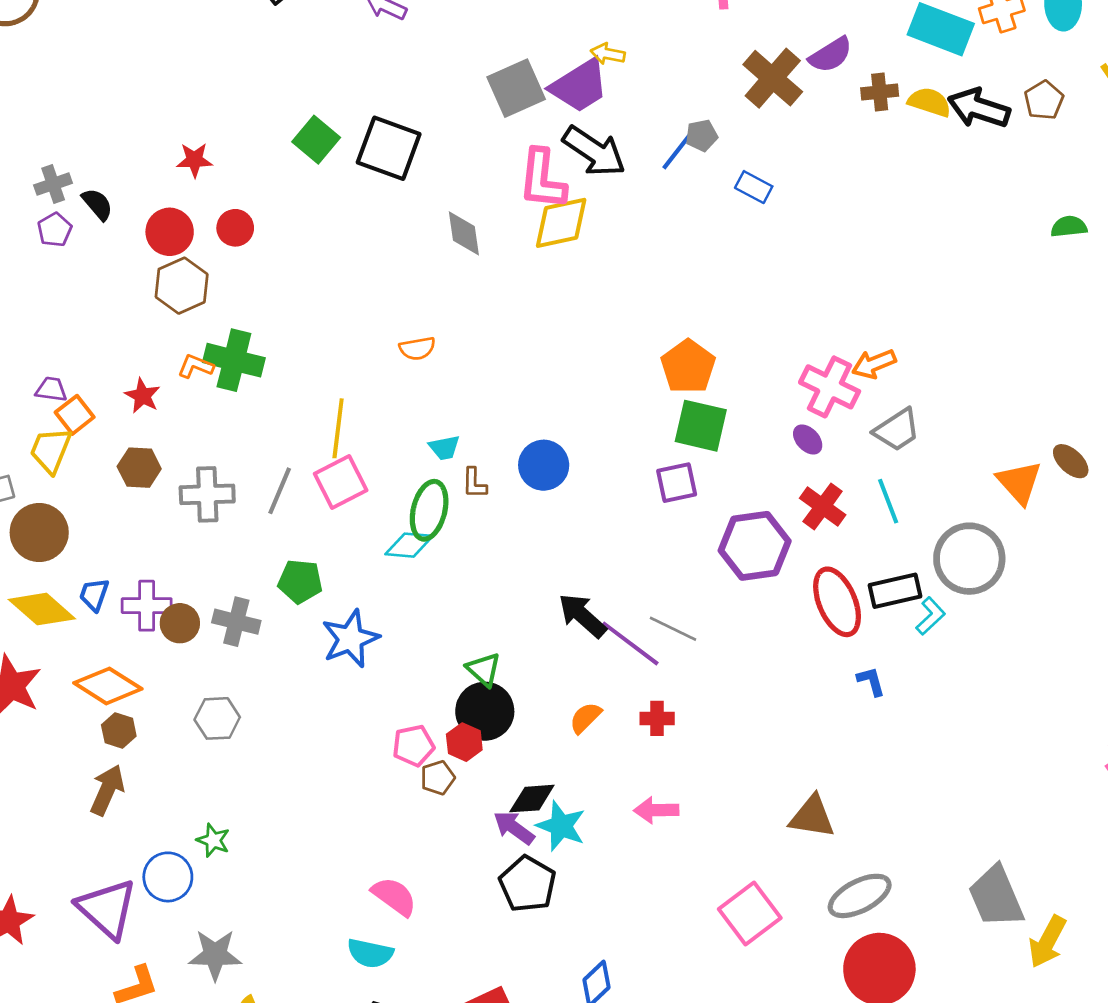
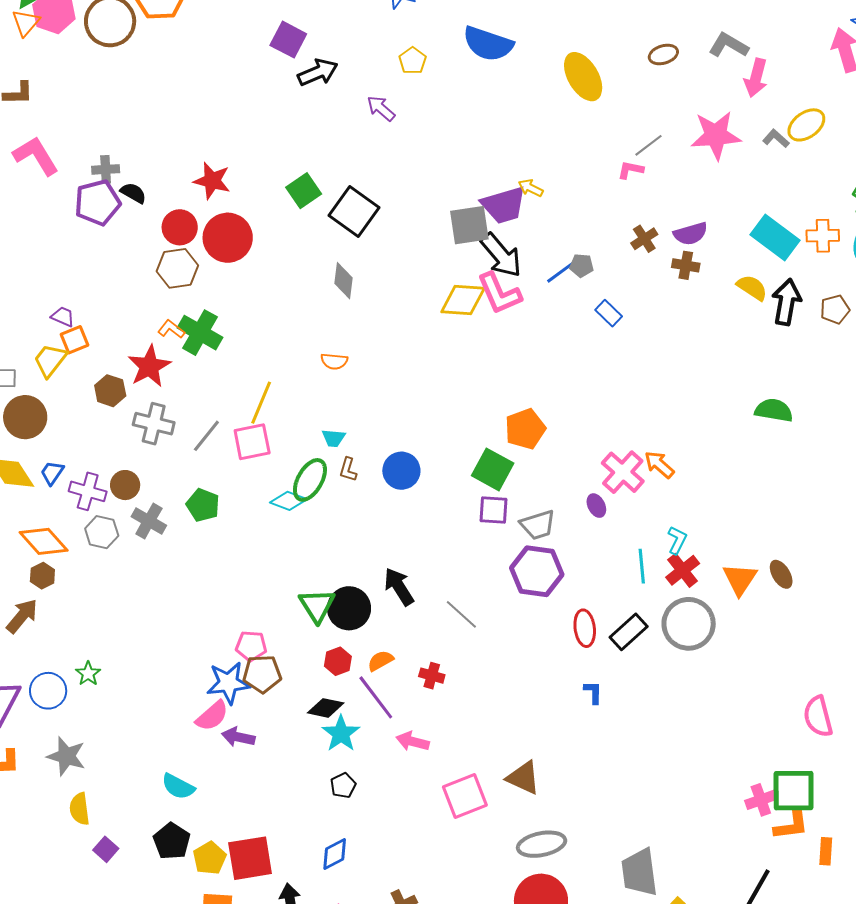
brown cross: (773, 78) -> (644, 239), size x0.6
gray square: (516, 88) -> (469, 225), moved
brown cross: (880, 92) -> (686, 265), moved
black arrow: (979, 108) -> (786, 302), turned 66
red star: (194, 160) -> (212, 181), size x1.4
pink L-shape: (542, 179) -> (499, 293), moved, turned -45
black semicircle: (97, 204) -> (133, 193), turned -36
green semicircle: (1069, 227) -> (774, 410), moved, size x1.4
red circle: (235, 228) -> (228, 238), size x1.8
purple pentagon: (55, 230) -> (97, 203), size x1.8
gray diamond: (464, 233) -> (343, 281), moved
orange arrow: (874, 364) -> (659, 465), turned 48
red star: (142, 396) -> (149, 366), moved, size x1.6
green square: (701, 426) -> (493, 469), moved
gray trapezoid: (897, 430) -> (538, 525), moved
red cross: (823, 506) -> (683, 570), moved
black rectangle: (895, 591) -> (629, 632), turned -45
red ellipse: (837, 602) -> (585, 628), size x0.7
cyan L-shape: (931, 616) -> (677, 540), moved, turned -36
brown circle: (180, 623) -> (125, 485), moved
blue star: (350, 639) -> (228, 683), moved
purple line: (630, 643) -> (376, 697), moved
green triangle: (484, 670) -> (317, 605), size x1.4
black circle: (485, 711) -> (349, 608), moved
gray hexagon: (217, 718) -> (102, 532), moved
red hexagon: (464, 742) -> (338, 661), moved
brown pentagon: (438, 778) -> (262, 674), size x1.5
purple arrow: (514, 828) -> (238, 737), moved, turned -40
black pentagon: (528, 884) -> (343, 785), moved, size x0.6
pink semicircle: (394, 896) -> (212, 716), moved, turned 87
pink square: (750, 913) -> (465, 796), moved

